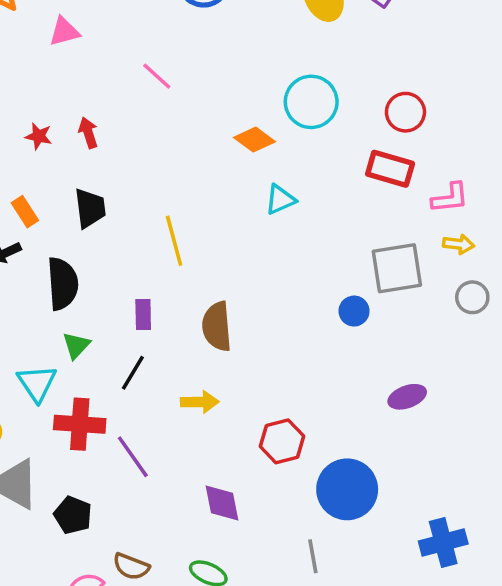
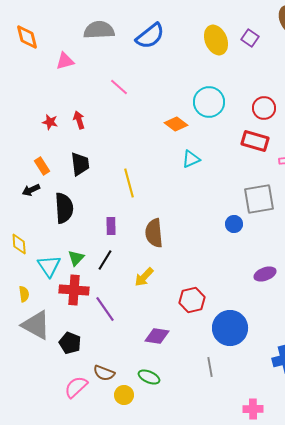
green triangle: (76, 345) -> (76, 258), moved
yellow arrow: (200, 402) -> (144, 277), turned 135
purple diamond: (222, 503) -> (157, 336), turned -70

